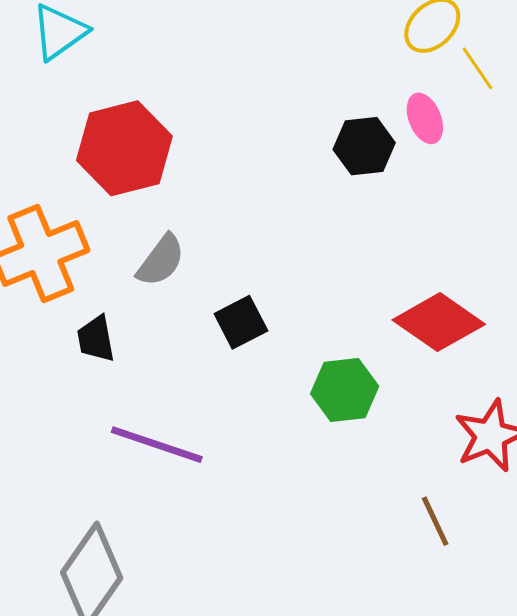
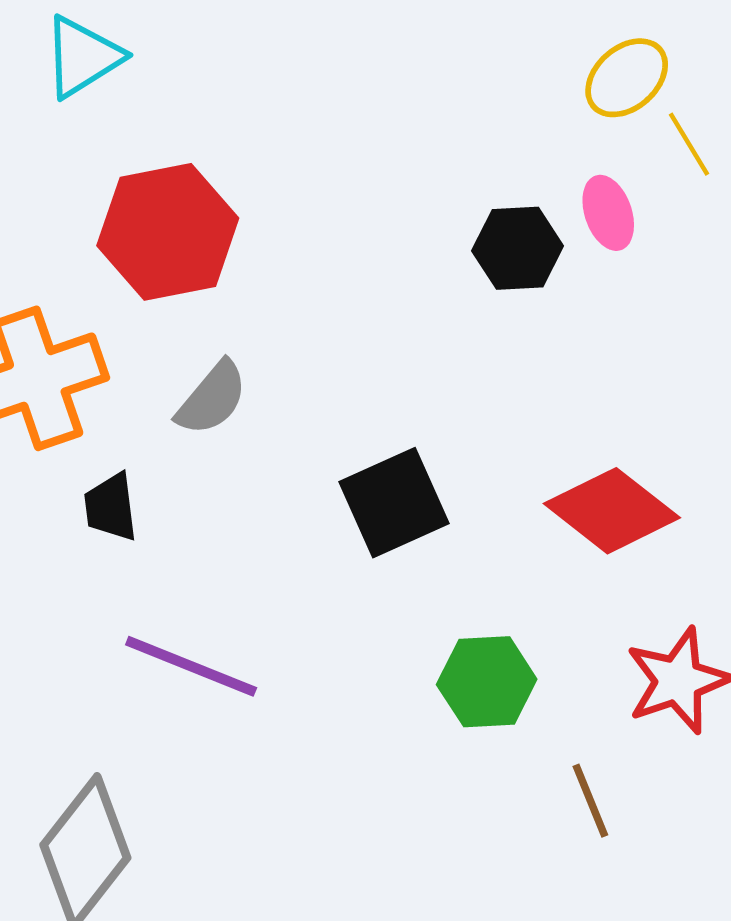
black square: (241, 322) -> (394, 503), moved, size x1.4
green hexagon: (345, 390) -> (487, 682), moved

